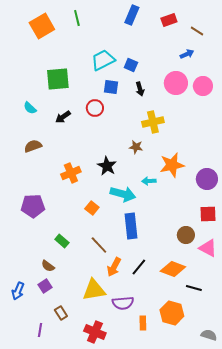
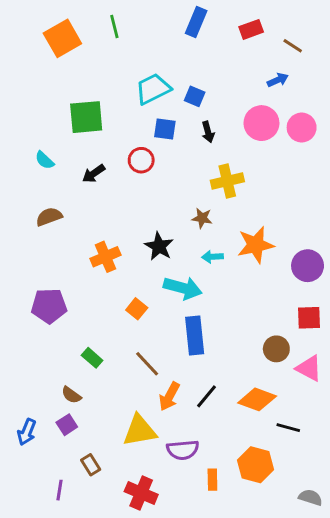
cyan arrow: (149, 181) -> (212, 257), moved

